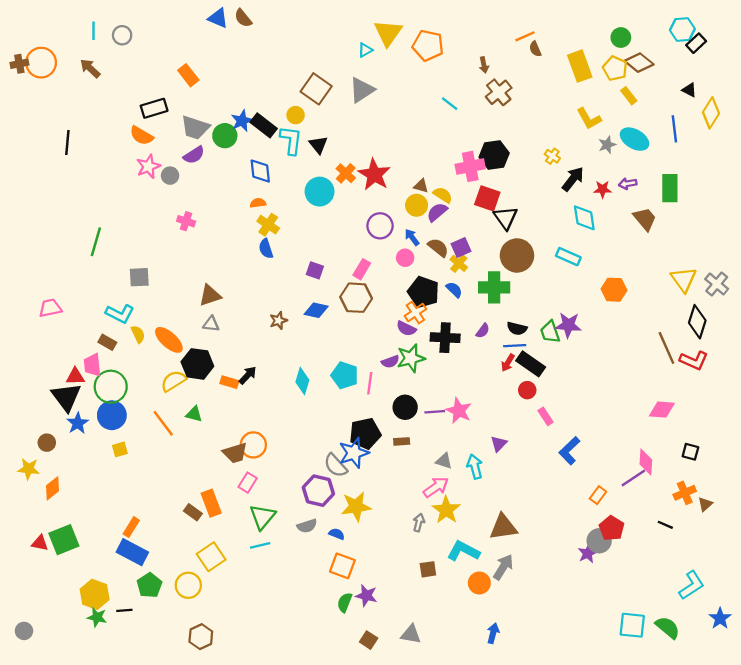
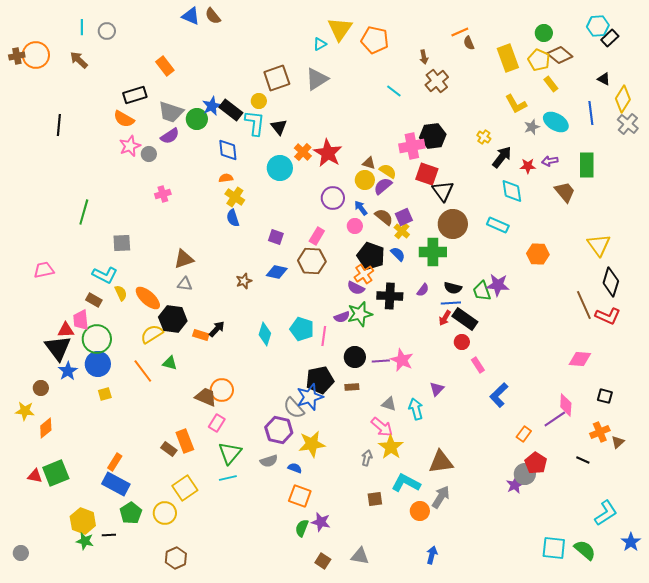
brown square: (316, 89) -> (277, 78), turned 36
pink cross: (186, 221) -> (163, 194), turned -35
gray cross: (717, 284) -> (628, 124), moved
brown trapezoid: (235, 453) -> (206, 397), turned -140
pink arrow: (436, 487) -> (382, 427), turned 75

